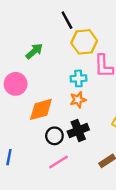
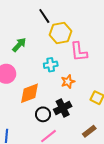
cyan cross: (78, 78) -> (51, 65), moved
orange star: (78, 100) -> (68, 82), moved

